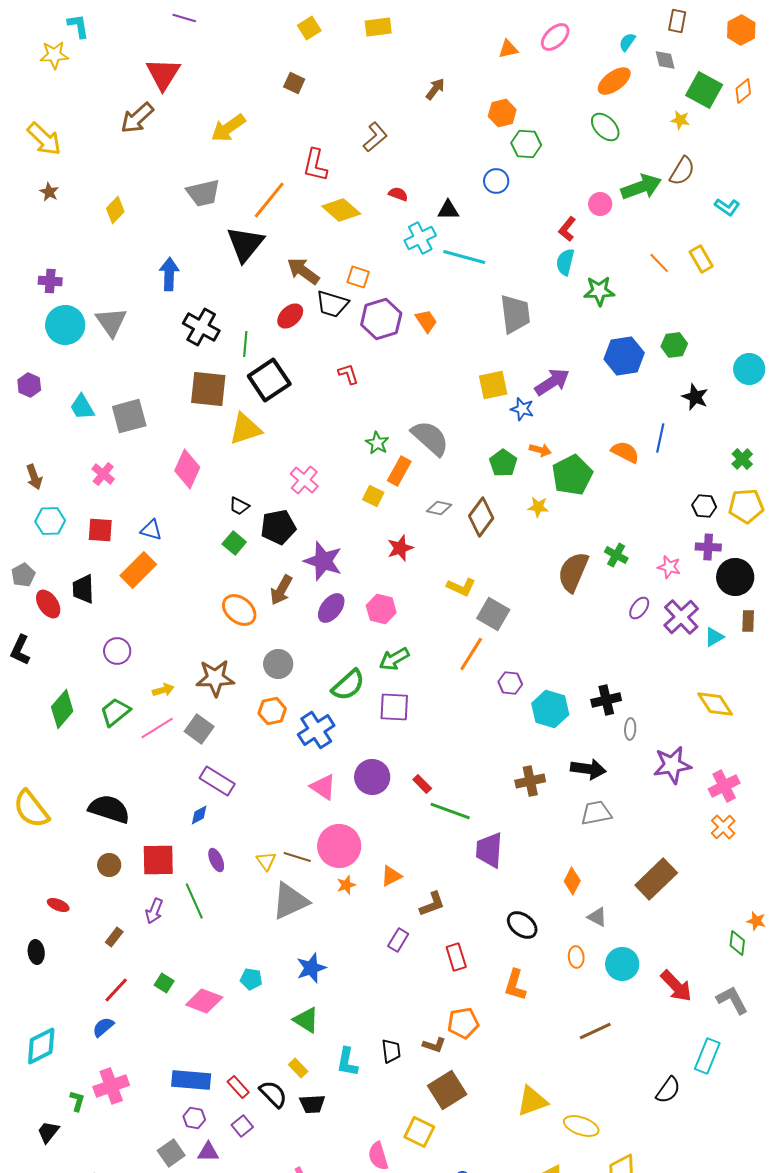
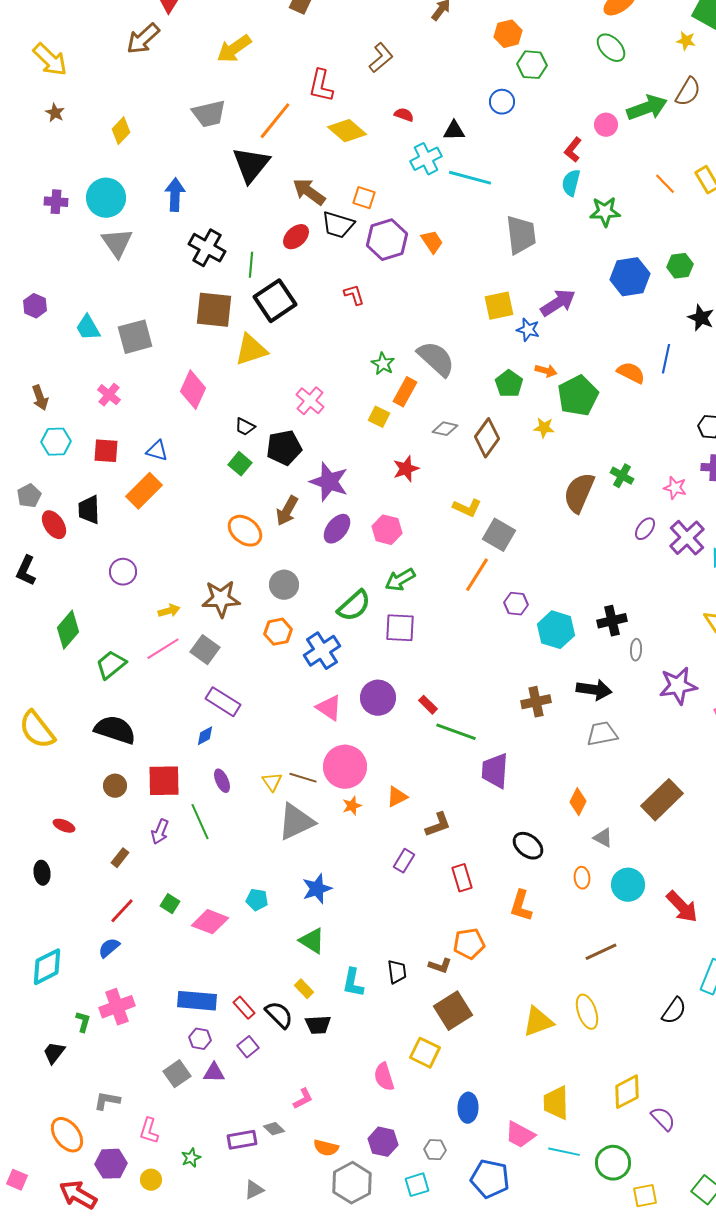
cyan circle: (65, 325) -> (106, 198), moved
green trapezoid: (115, 712) -> (111, 665), moved
yellow ellipse: (581, 1126) -> (587, 1012), moved, turned 52

